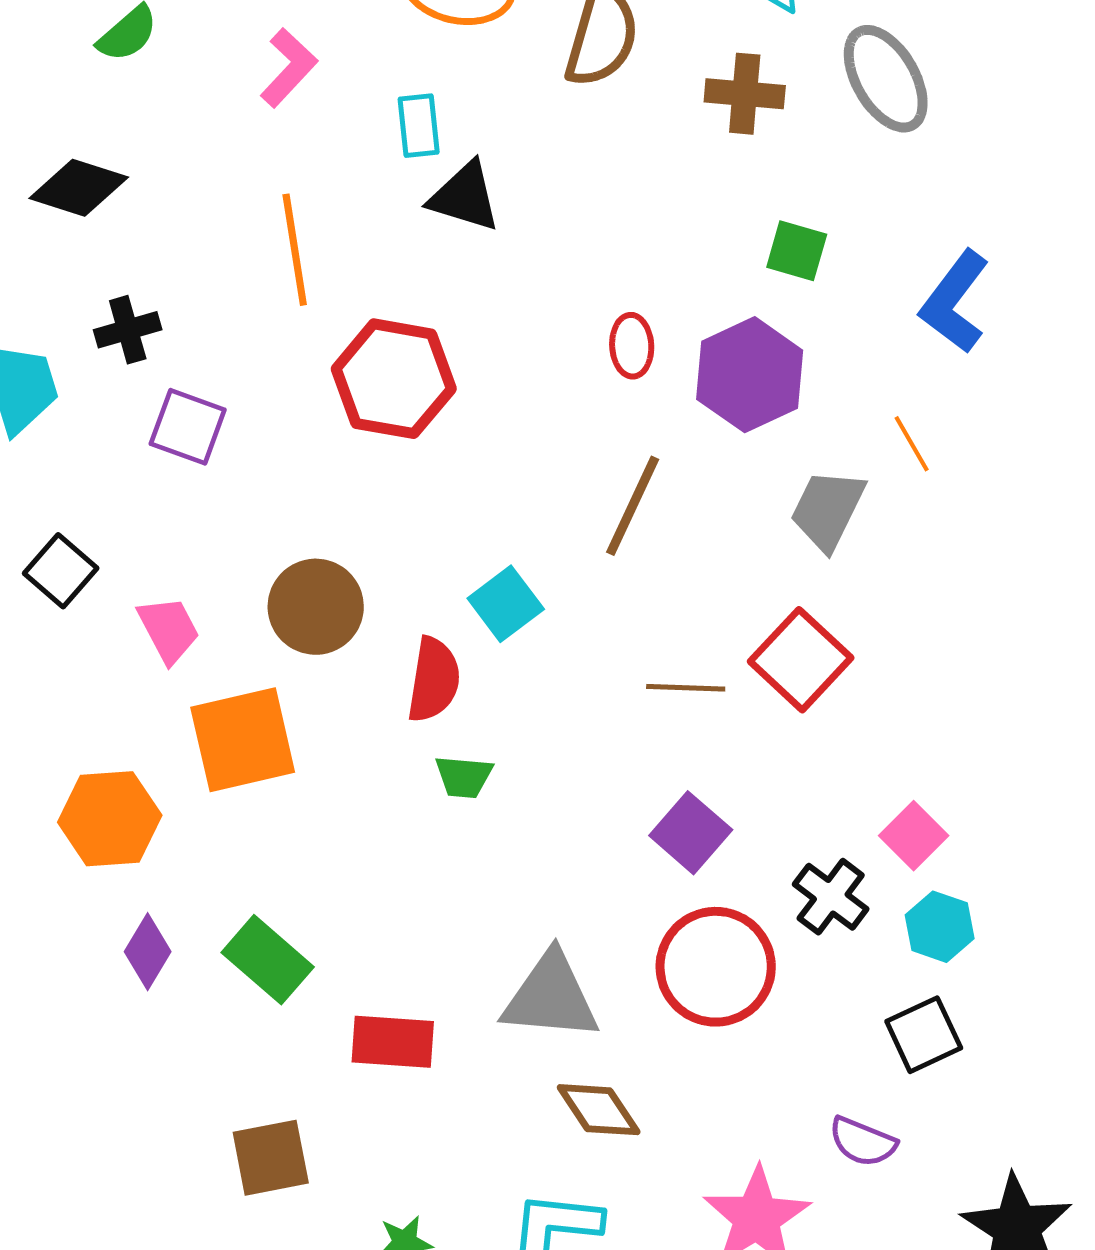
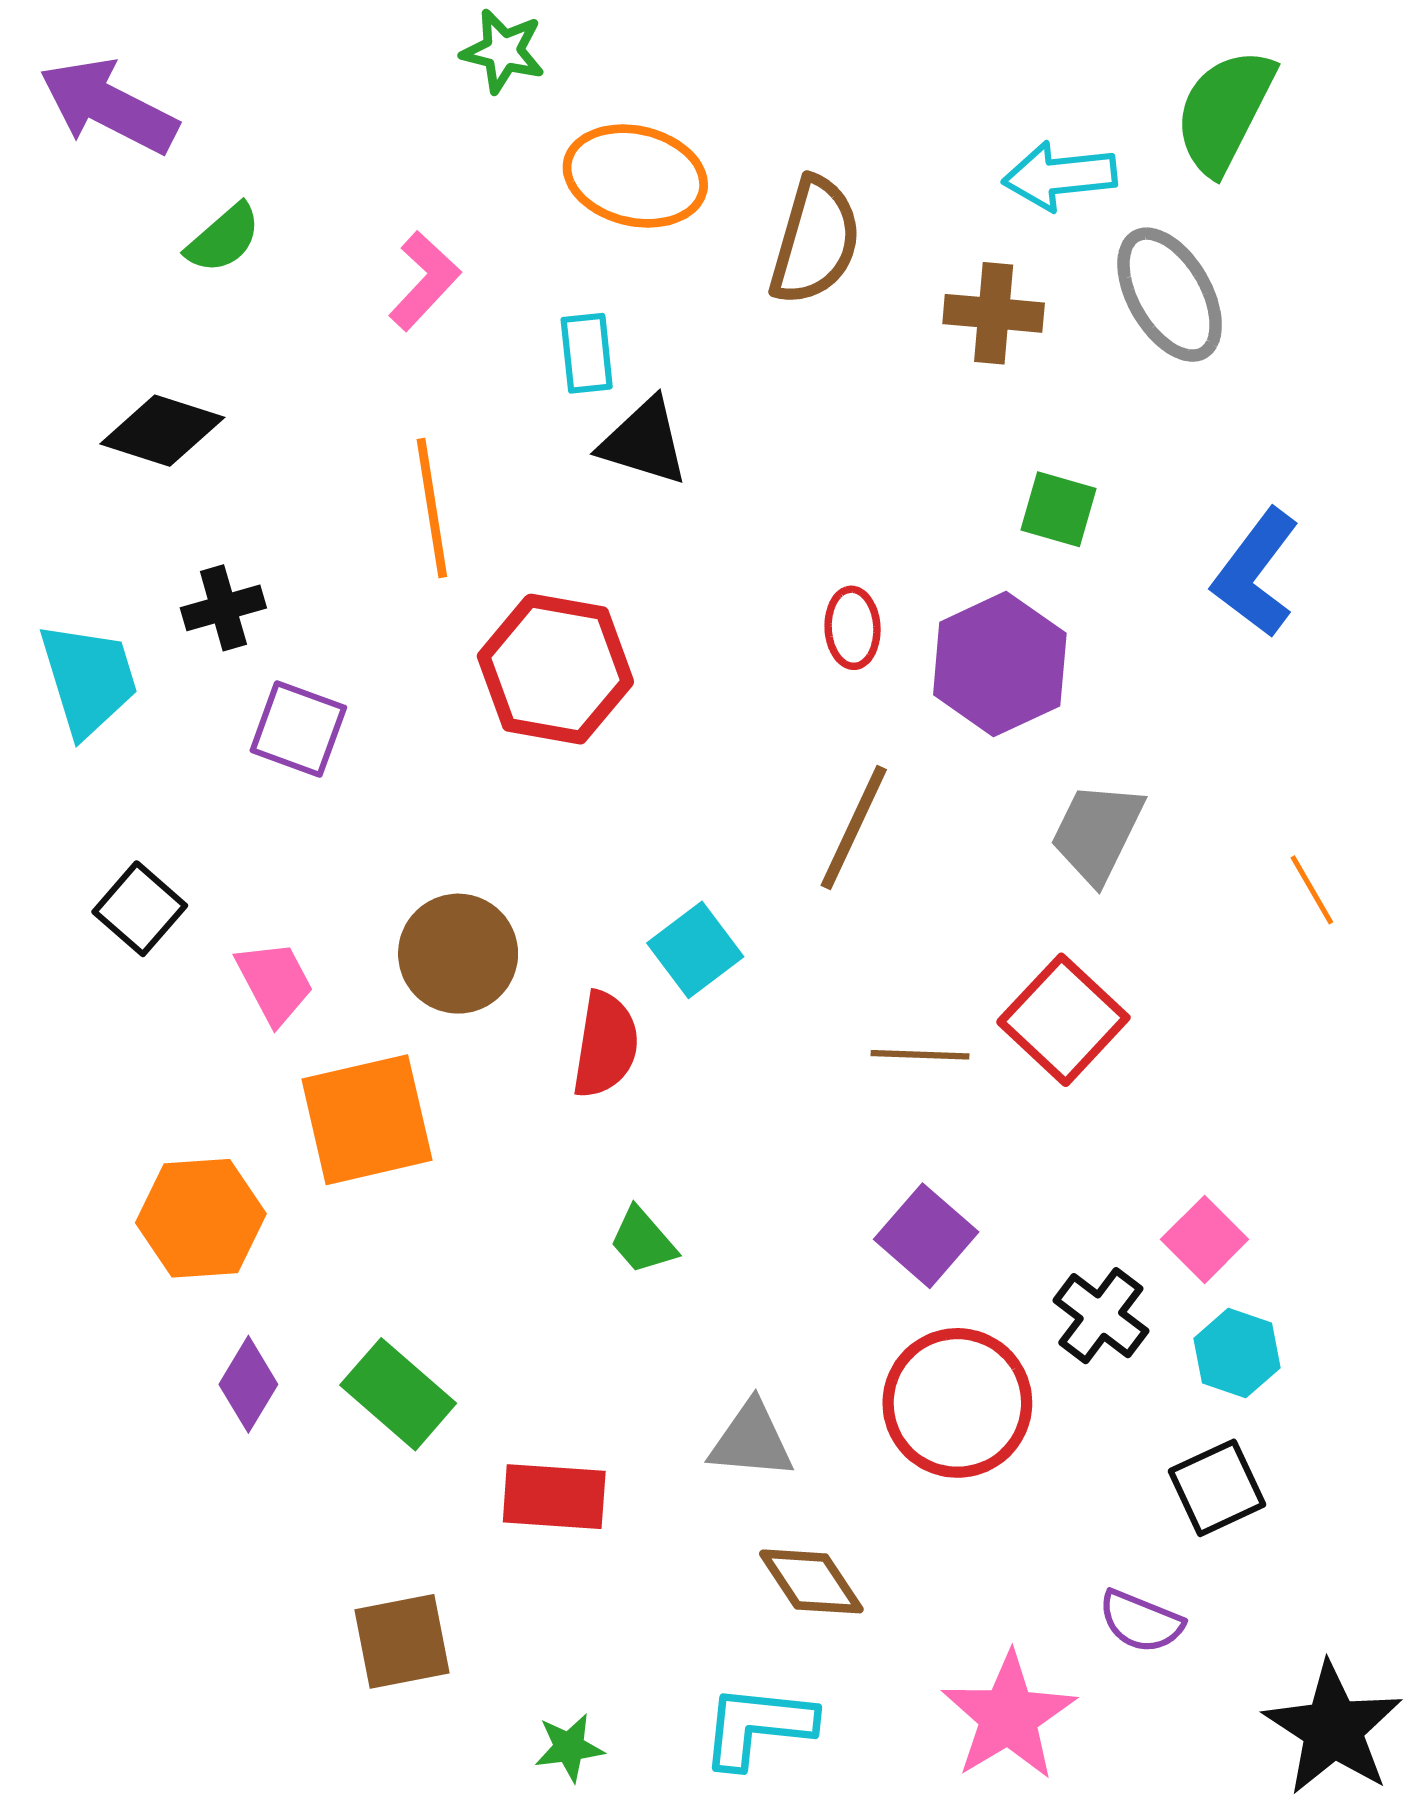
orange line: (912, 444) -> (1312, 890), moved
green trapezoid: (464, 777) -> (643, 1241), moved, turned 44
gray triangle: (551, 997) -> (751, 1440), size x0.7

